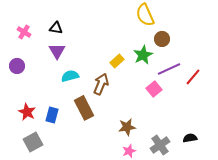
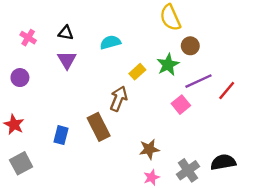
cyan semicircle: (70, 76) -> (110, 42), moved
red star: (27, 112) -> (14, 125), moved
black semicircle: (190, 138) -> (223, 162), size x1.5
gray square: (33, 142) -> (21, 163), moved

